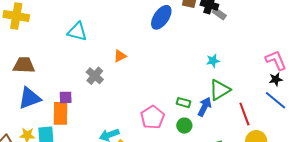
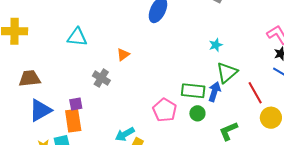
green rectangle: (184, 103) -> (193, 91), size x1.6

